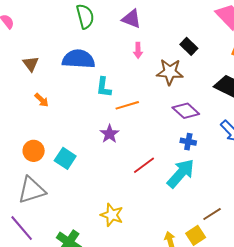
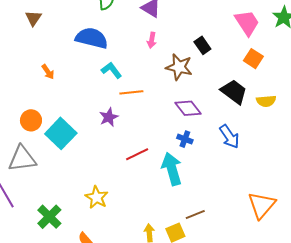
brown triangle: (31, 64) -> (33, 18), moved
cyan L-shape: (104, 87) -> (111, 70), turned 125
cyan square: (65, 158) -> (61, 133), size x1.4
cyan arrow: (181, 173) -> (172, 169), turned -68

